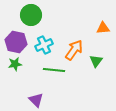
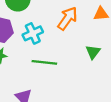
orange arrow: (74, 50) -> (67, 18), moved

